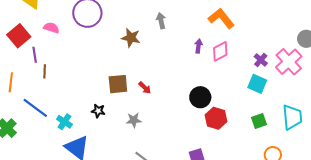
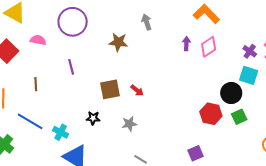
purple line: (35, 55) -> (71, 67), moved
black circle: (200, 97) -> (231, 93), moved
green square: (259, 121) -> (239, 117), moved

